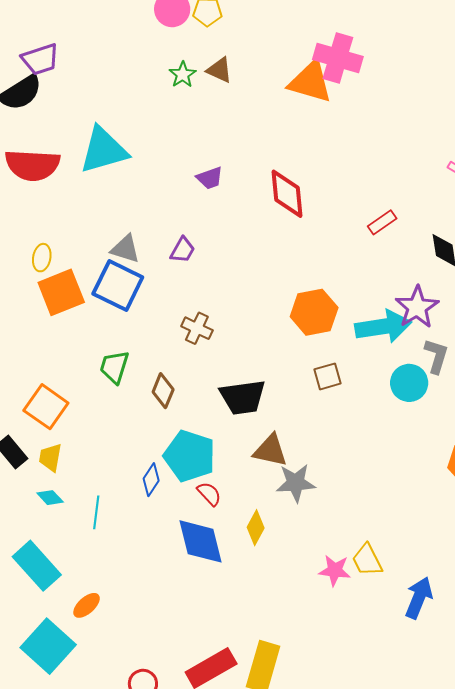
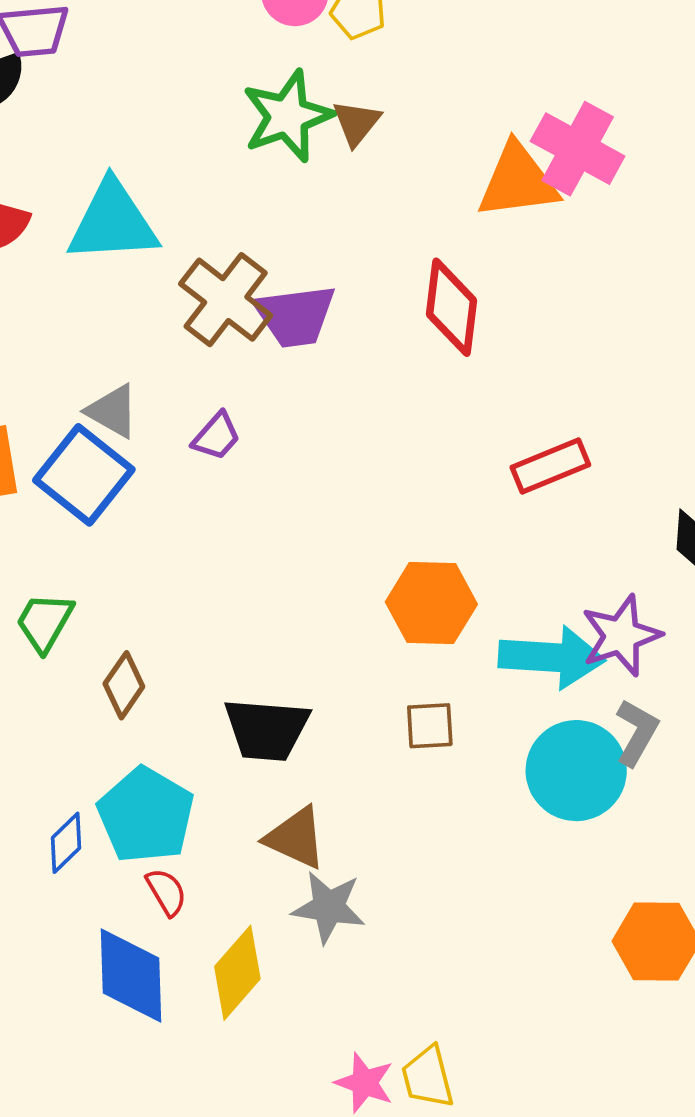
brown triangle: (219, 70) -> (356, 123), turned 32
green star: (183, 75) -> (287, 116), size x1.8
orange triangle: (310, 82) -> (518, 181), turned -36
purple trapezoid: (210, 178) -> (295, 316), size x1.6
red diamond: (287, 194) -> (451, 307), moved
red rectangle: (382, 222) -> (550, 466), moved, size x1.4
brown cross: (197, 328) -> (226, 300), moved, size x1.6
cyan circle: (409, 383) -> (576, 771), size x1.4
yellow diamond: (256, 528) -> (237, 973), size x1.4

